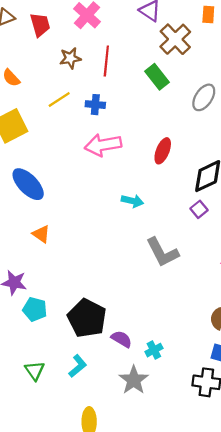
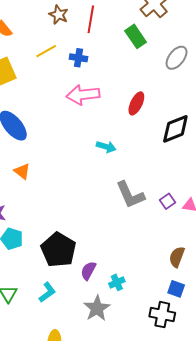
brown star: (70, 58) -> (59, 15), turned 30
purple square: (199, 209) -> (168, 201), moved
purple semicircle: (122, 339) -> (88, 271), turned -96

